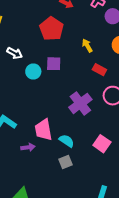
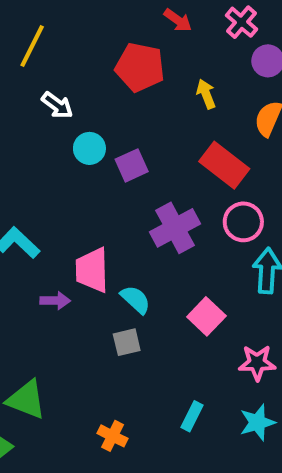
red pentagon: (52, 29) -> (140, 67), turned -30
yellow arrow: (87, 46) -> (206, 94), moved
purple square: (54, 64) -> (132, 165), moved, turned -35
red rectangle: (99, 70) -> (224, 165), size x1.6

